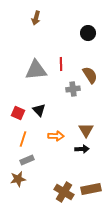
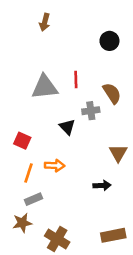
black triangle: (39, 110) -> (67, 127), moved
brown triangle: (86, 130) -> (118, 153), moved
orange arrow: (56, 136) -> (55, 166), moved
brown cross: (64, 192) -> (57, 239), moved

